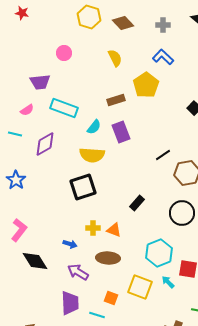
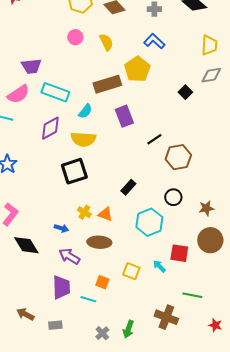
pink circle: (64, 53) -> (75, 37), moved
brown rectangle: (116, 100) -> (107, 84), size x1.5
pink semicircle: (27, 110) -> (18, 94), size x1.6
purple rectangle: (121, 132) -> (124, 116), moved
purple diamond: (45, 144) -> (50, 128), moved
black circle: (182, 213) -> (173, 197), size x0.7
yellow cross: (93, 228) -> (84, 212), turned 32
cyan hexagon: (159, 253) -> (149, 222), moved
yellow square: (140, 287) -> (131, 271), size x0.7

